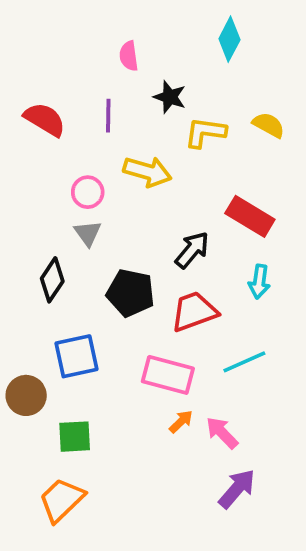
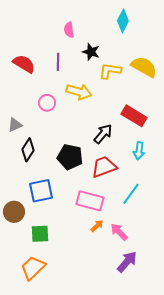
yellow semicircle: (269, 125) -> (144, 67), size x1.5
gray triangle: (88, 233) -> (15, 125), moved, turned 42
cyan line: (244, 362) -> (131, 194), turned -30

